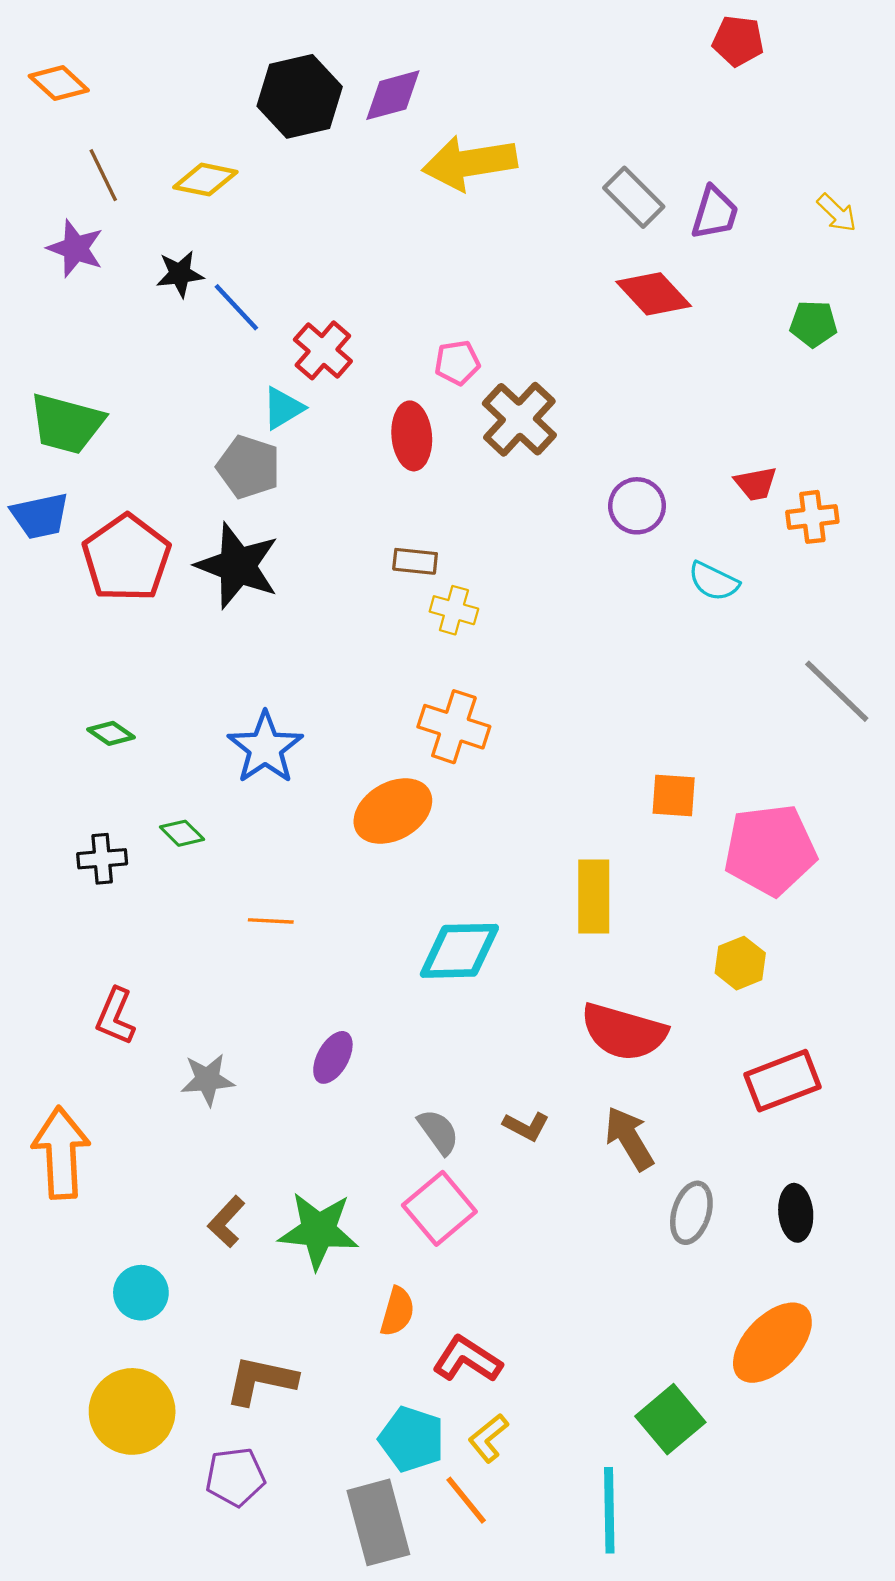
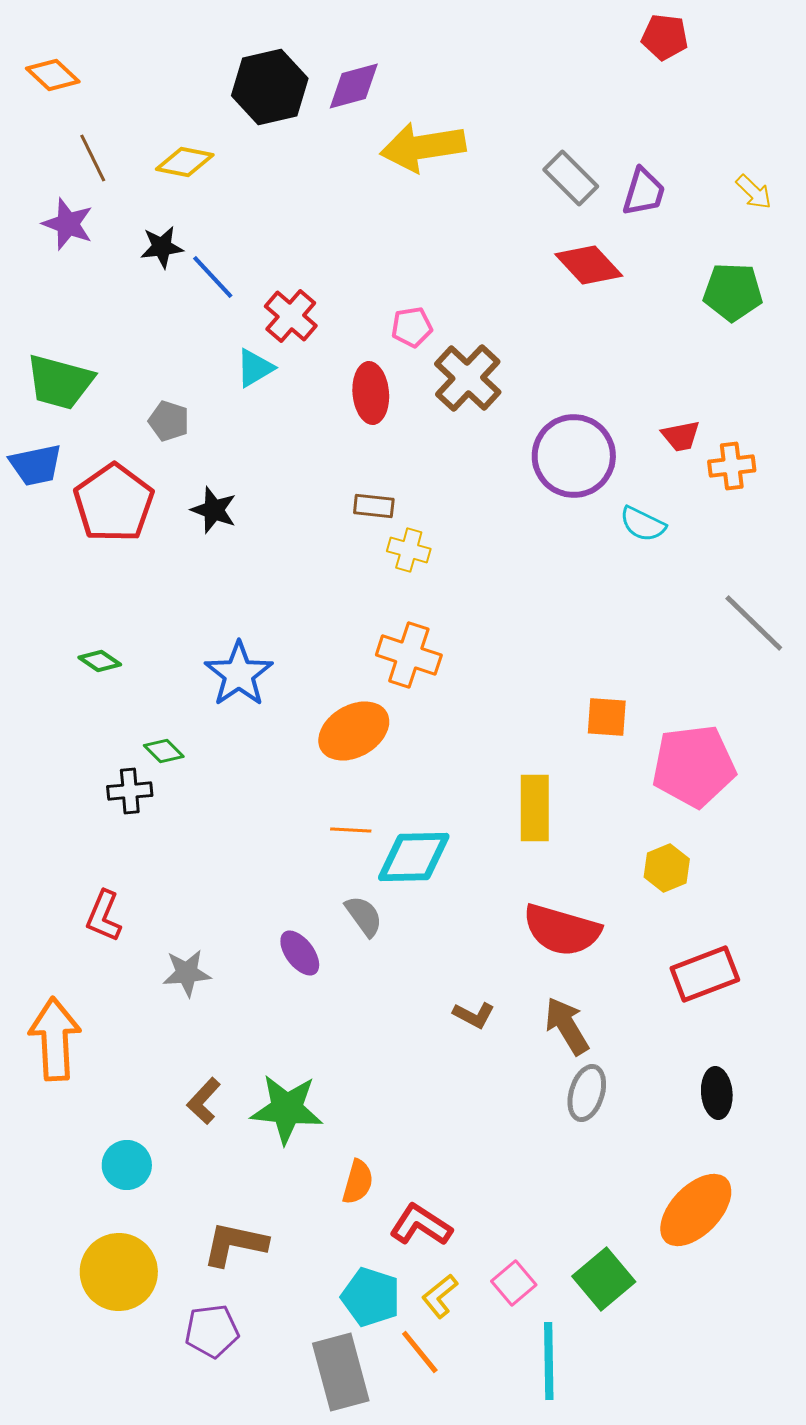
green pentagon: (813, 324) -> (733, 292), size x1.4
gray pentagon: (249, 467) -> (169, 421), moved, size x0.7
purple circle: (637, 506) -> (574, 456), size x1.6
black star: (237, 566) -> (214, 510), size x0.6
black cross: (102, 859) -> (130, 791), moved
orange line: (271, 921) -> (351, 830), moved
purple ellipse: (333, 1057) -> (300, 953), turned -66
gray semicircle: (438, 1132) -> (364, 916), moved
pink square: (439, 1208) -> (514, 1283), moved, size x0.7
gray ellipse: (691, 1213) -> (587, 1093), moved

